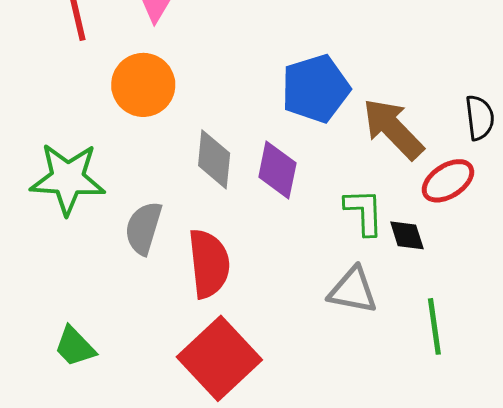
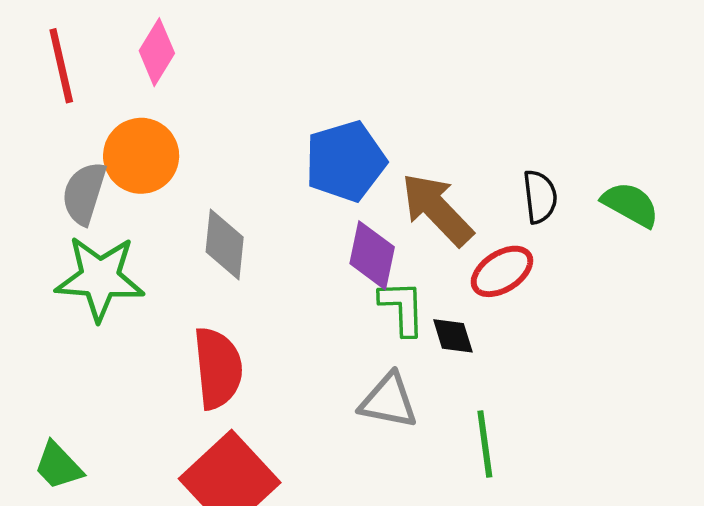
purple diamond: (277, 170) -> (372, 255), moved
green star: (68, 179) -> (100, 278), moved
gray semicircle: (143, 228) -> (84, 193), moved

